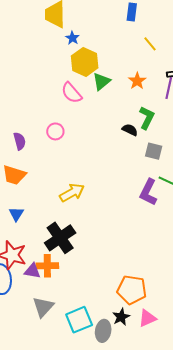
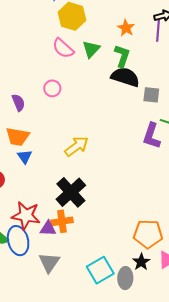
green triangle: (101, 81) -> (91, 49), moved
green L-shape: (147, 118) -> (122, 56), moved
black semicircle: (130, 130) -> (125, 77), size x1.8
blue triangle: (16, 214) -> (25, 157), moved
gray triangle: (43, 307) -> (49, 262), moved

